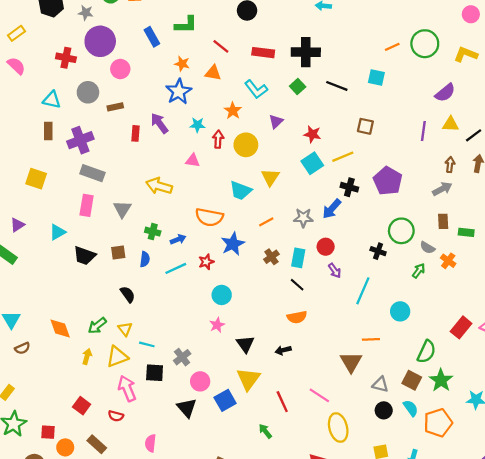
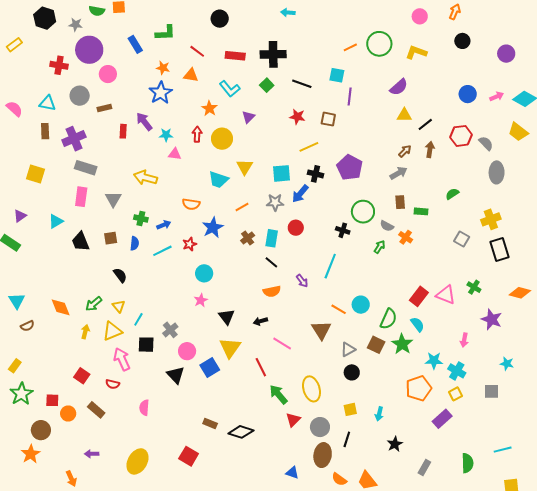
pink semicircle: (16, 66) -> (14, 109), moved
cyan star: (197, 125) -> (166, 135), moved
purple line: (423, 131) -> (350, 96), moved
red star: (312, 134) -> (297, 117), moved
cyan square: (312, 163) -> (282, 173), moved, turned 30
brown arrow: (450, 165) -> (405, 151), turned 40
orange semicircle: (209, 217) -> (191, 204), size x0.7
black trapezoid: (84, 256) -> (81, 242), turned 50
purple arrow: (335, 271) -> (302, 281), moved
cyan circle: (400, 311) -> (361, 305), moved
orange line: (371, 339) -> (339, 309), turned 35
cyan line: (147, 344) -> (138, 319), turned -72
gray triangle: (380, 384) -> (348, 349), turned -42
pink line: (319, 395) -> (282, 343), moved
cyan semicircle: (411, 408) -> (417, 324), moved
orange pentagon: (438, 423) -> (419, 388), moved
green arrow: (265, 431) -> (278, 394), moved, size x1.5

